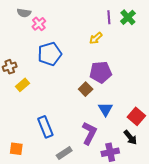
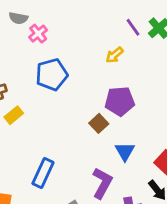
purple line: (109, 17) -> (133, 27), turned -32
blue rectangle: (45, 127) -> (43, 173), turned 45

